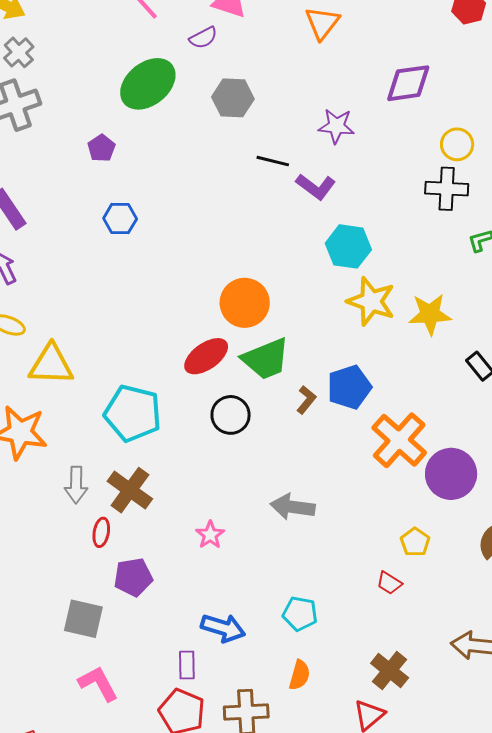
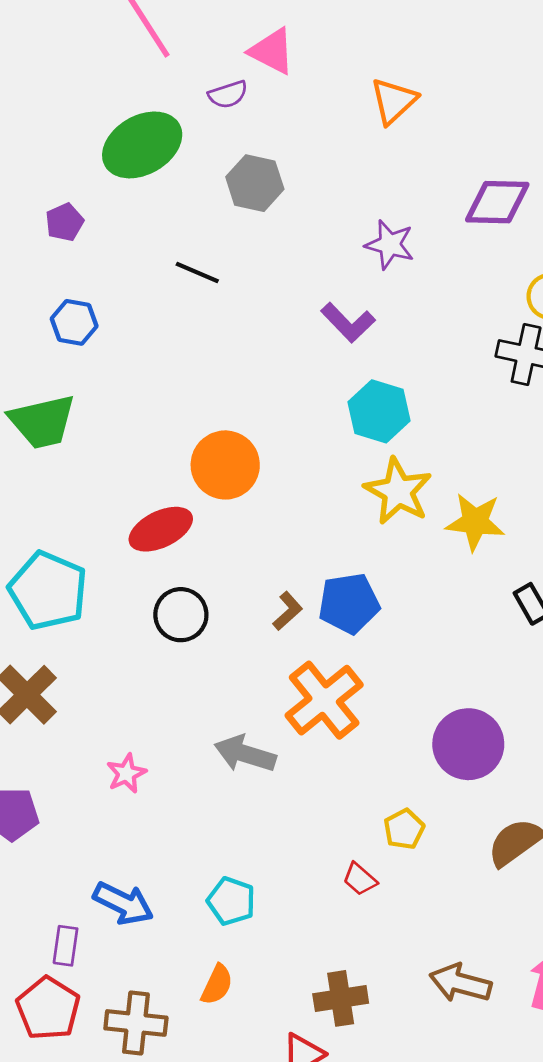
black line: (273, 161) -> (197, 273), moved
green trapezoid: (266, 359) -> (42, 422), moved
orange cross: (399, 440) -> (324, 700), moved
brown cross: (390, 670) -> (341, 998), turned 33

